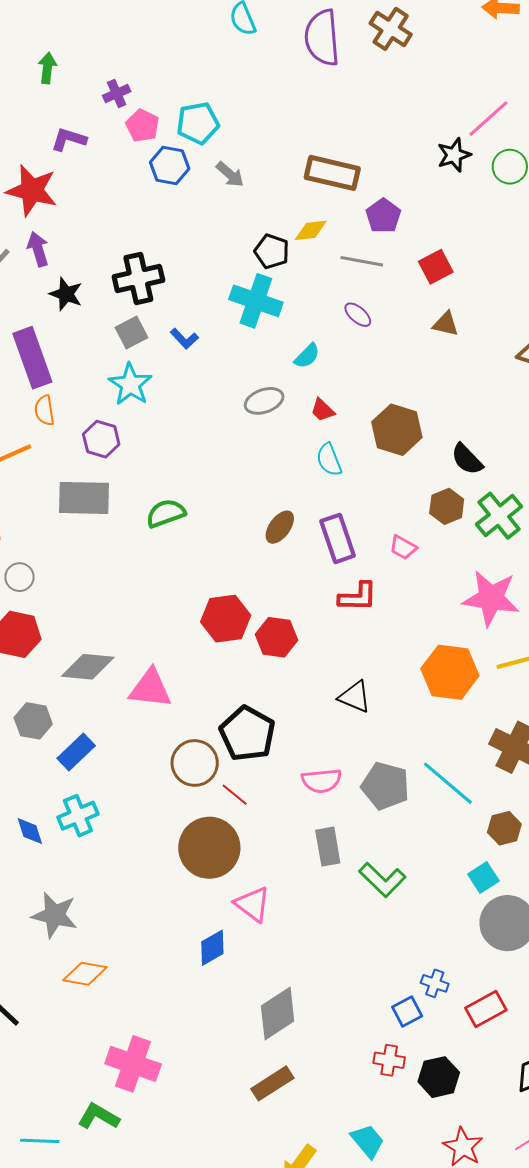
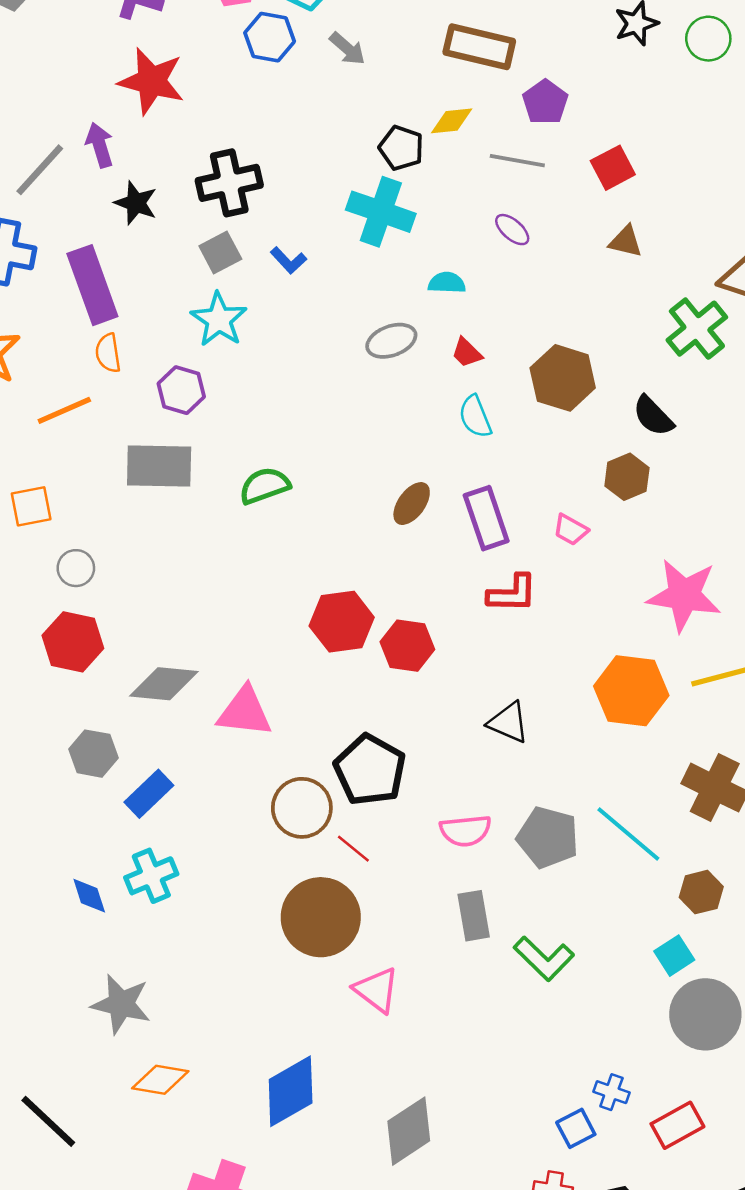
red star: (32, 190) -> (151, 81), moved
cyan semicircle: (307, 356) -> (447, 283), turned -132
green cross: (499, 516) -> (697, 329), moved
blue diamond: (212, 948) -> (291, 1091), moved, size x1.5

